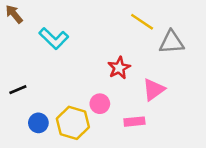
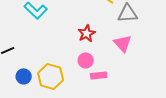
pink triangle: (154, 90) -> (123, 43), moved, turned -36
pink circle: (100, 104) -> (86, 60), moved

